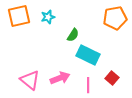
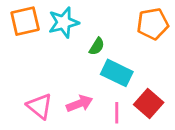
cyan star: (48, 17) -> (64, 22), size x1.6
red square: (112, 78) -> (149, 104), size x1.5

